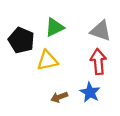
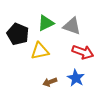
gray triangle: (101, 31) -> (72, 26), moved
red arrow: (98, 62) -> (83, 52), turned 115

